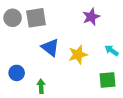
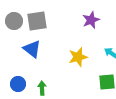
blue triangle: (50, 47) -> (32, 49), moved
blue circle: (17, 73) -> (18, 84), moved

